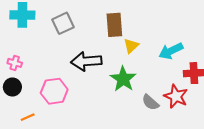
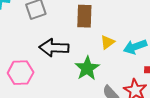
yellow triangle: (131, 46) -> (108, 42), moved

